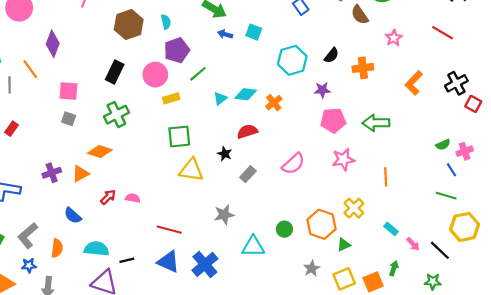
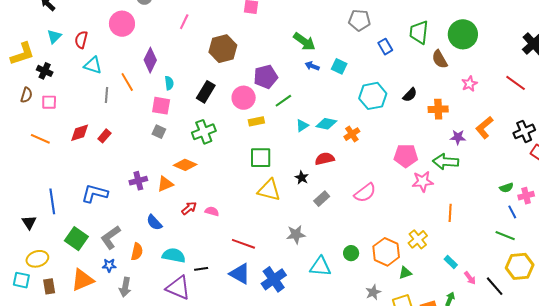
cyan semicircle: (166, 22) -> (169, 83), moved
purple star: (322, 90) -> (458, 137), moved
pink star: (343, 159) -> (423, 182), moved

